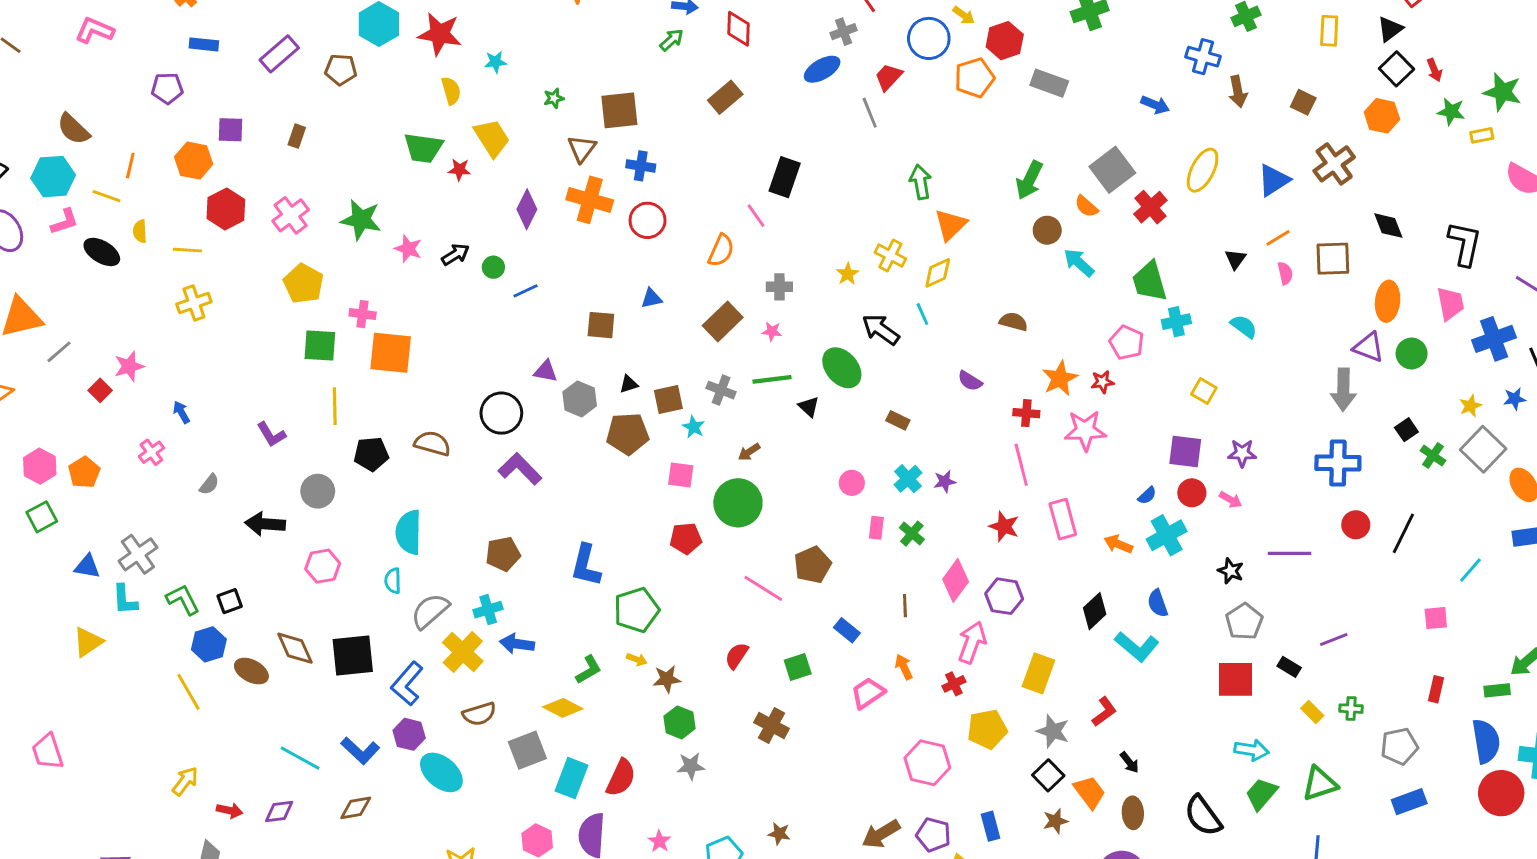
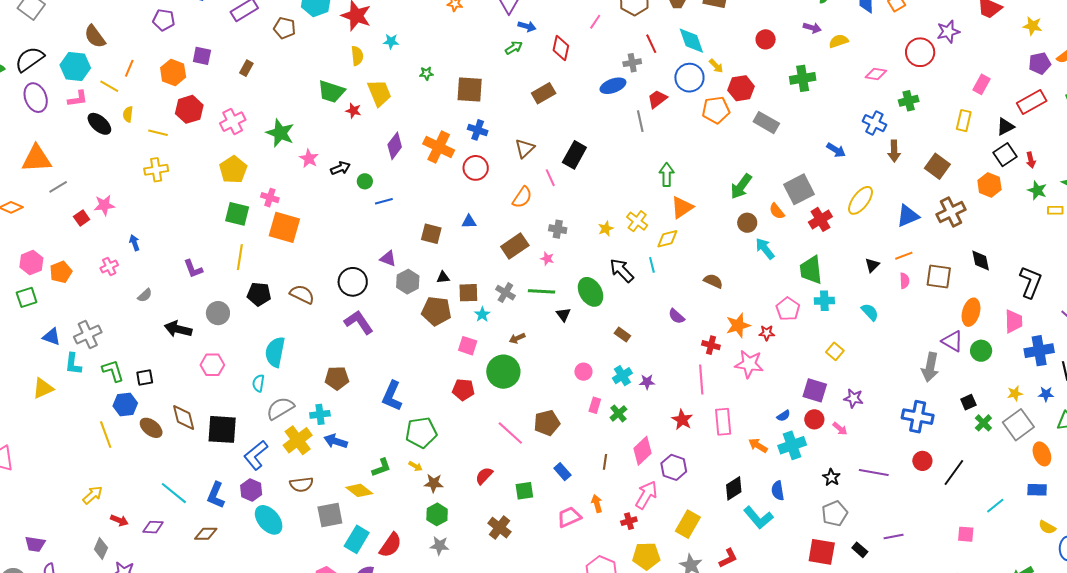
brown square: (1303, 102) -> (937, 166), size x1.4
brown triangle: (582, 149) -> (525, 148), moved
blue L-shape: (360, 751) -> (216, 495), turned 60

